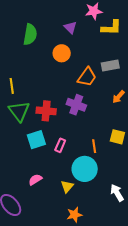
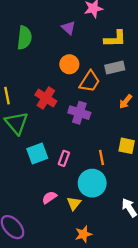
yellow L-shape: (111, 28) -> (115, 39), moved
orange circle: (62, 53) -> (69, 64), moved
red cross: (46, 111) -> (46, 98), moved, turned 30
pink semicircle: (35, 180) -> (49, 197), moved

